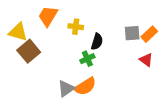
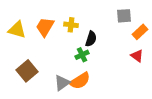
orange trapezoid: (48, 16) -> (45, 27), moved
gray square: (132, 33) -> (124, 16), moved
brown square: (29, 51) -> (27, 71), moved

